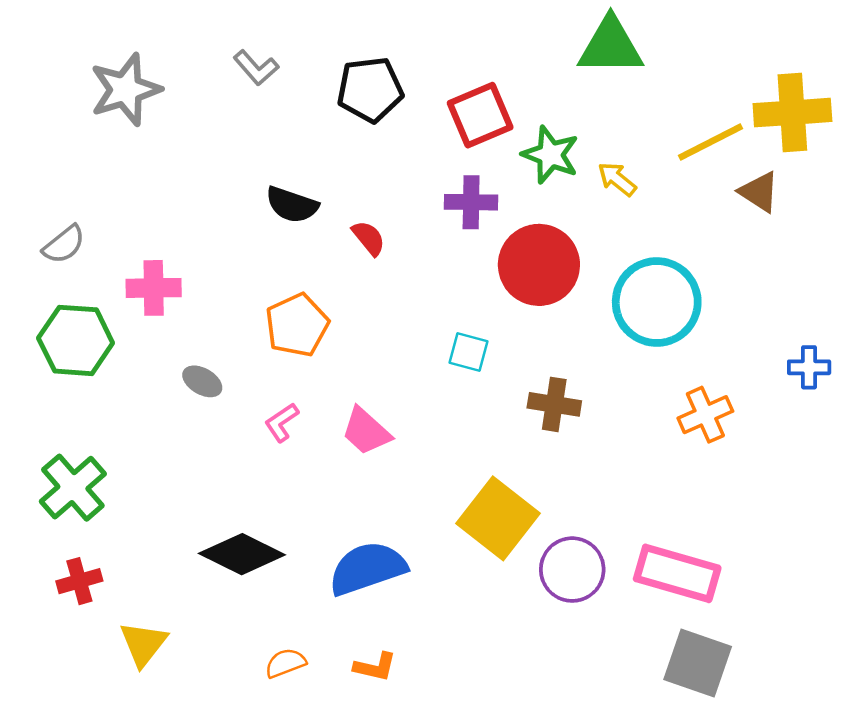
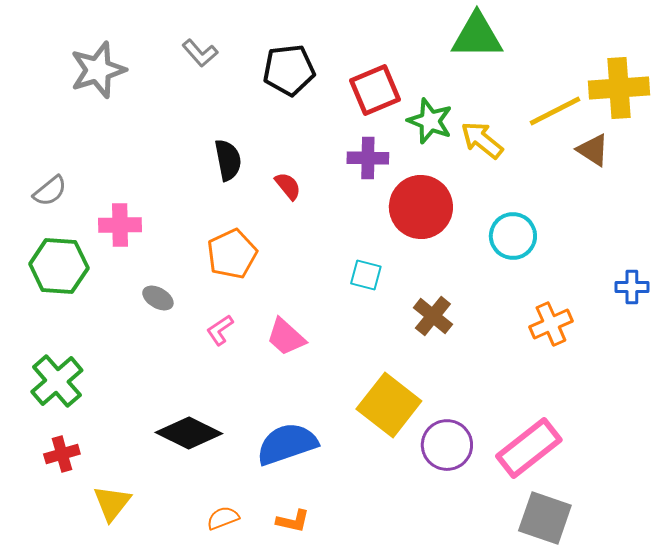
yellow arrow: (617, 179) -> (482, 140), size x1.4
black semicircle: (292, 205) -> (228, 160), turned -120
cyan circle: (657, 302) -> (513, 236), size x0.7
brown cross: (554, 404) -> (433, 316), turned 30
pink rectangle: (677, 573) -> (529, 448), turned -54

